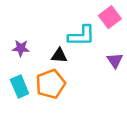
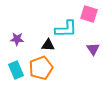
pink square: (110, 17) -> (89, 14), turned -36

